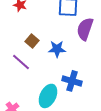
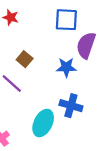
blue star: (57, 49) -> (66, 67), moved

